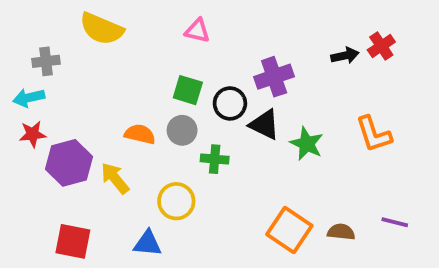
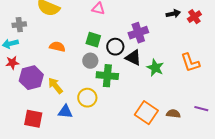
black arrow: (345, 56) -> (173, 14), moved
orange semicircle: (140, 134) -> (57, 47), moved
green cross: (215, 159) -> (107, 76), size x1.5
blue triangle: (148, 243) -> (65, 112), moved

